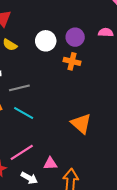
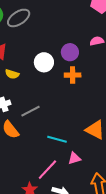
cyan line: (24, 113) -> (57, 139), moved
pink triangle: (50, 164) -> (74, 158), moved

